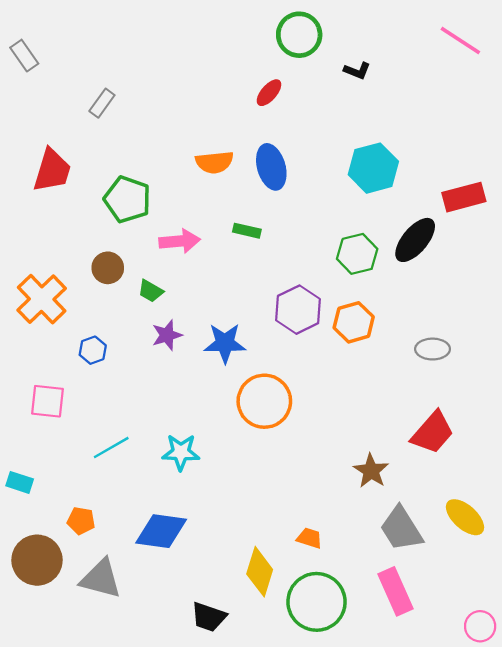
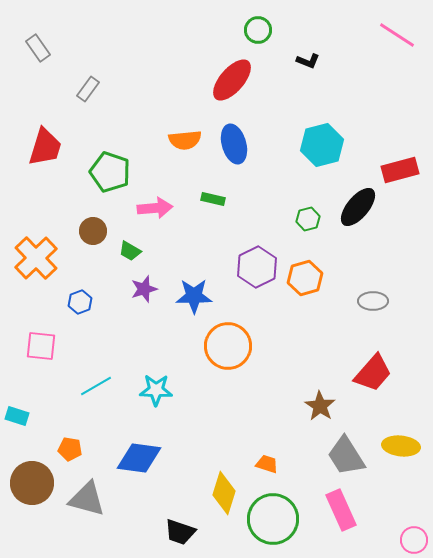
green circle: (299, 35) -> (258, 30), size x0.7
gray rectangle: (24, 56) -> (38, 48), moved
red ellipse: (269, 93) -> (232, 80), size x1.8
green hexagon: (357, 254) -> (308, 219), size x0.7
yellow ellipse: (465, 517) -> (401, 446), turned -36

